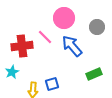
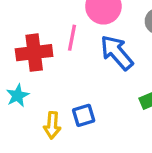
pink line: (45, 37) -> (72, 38), turned 56

